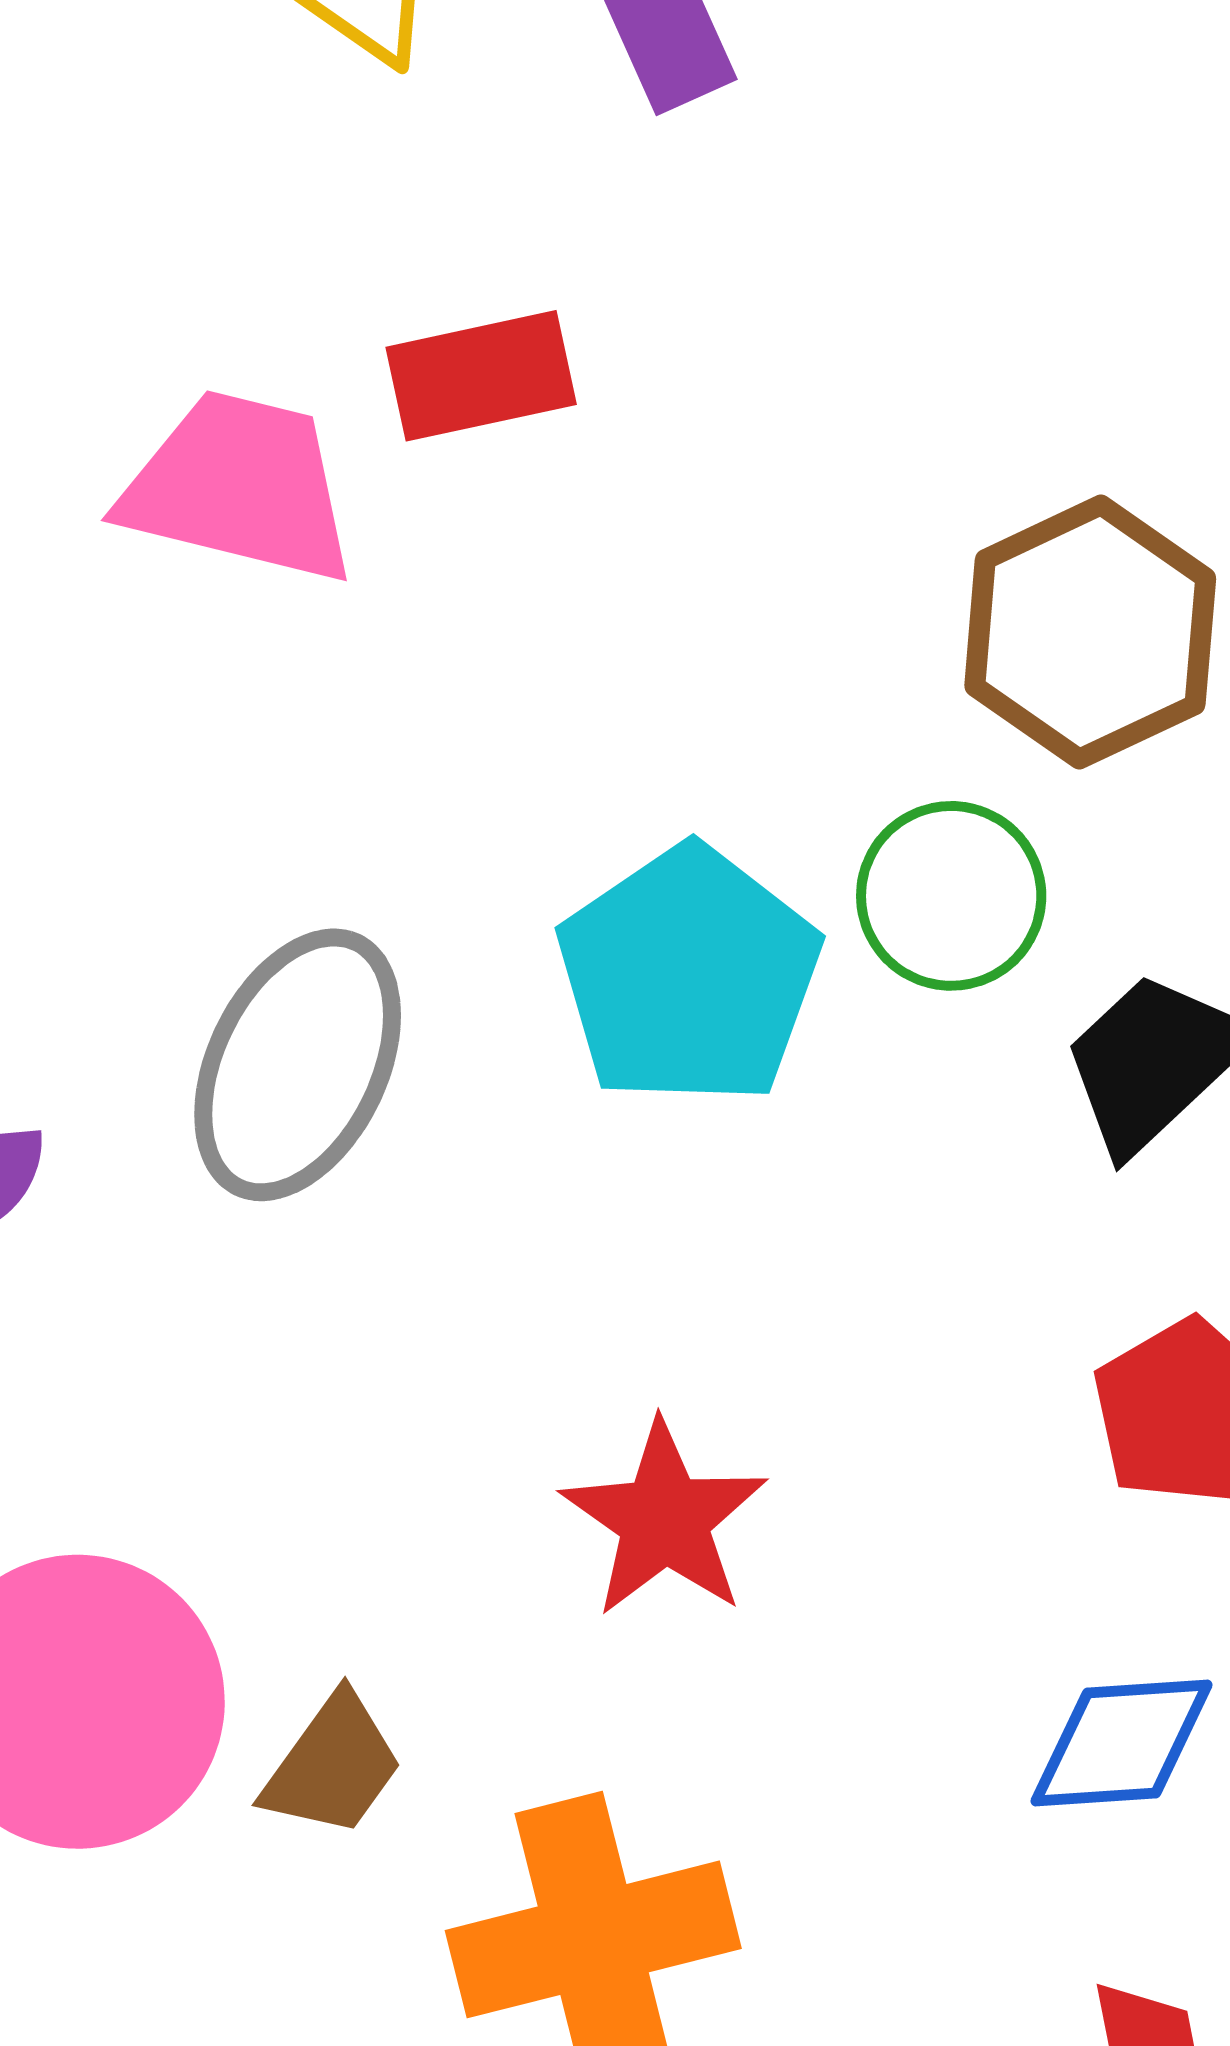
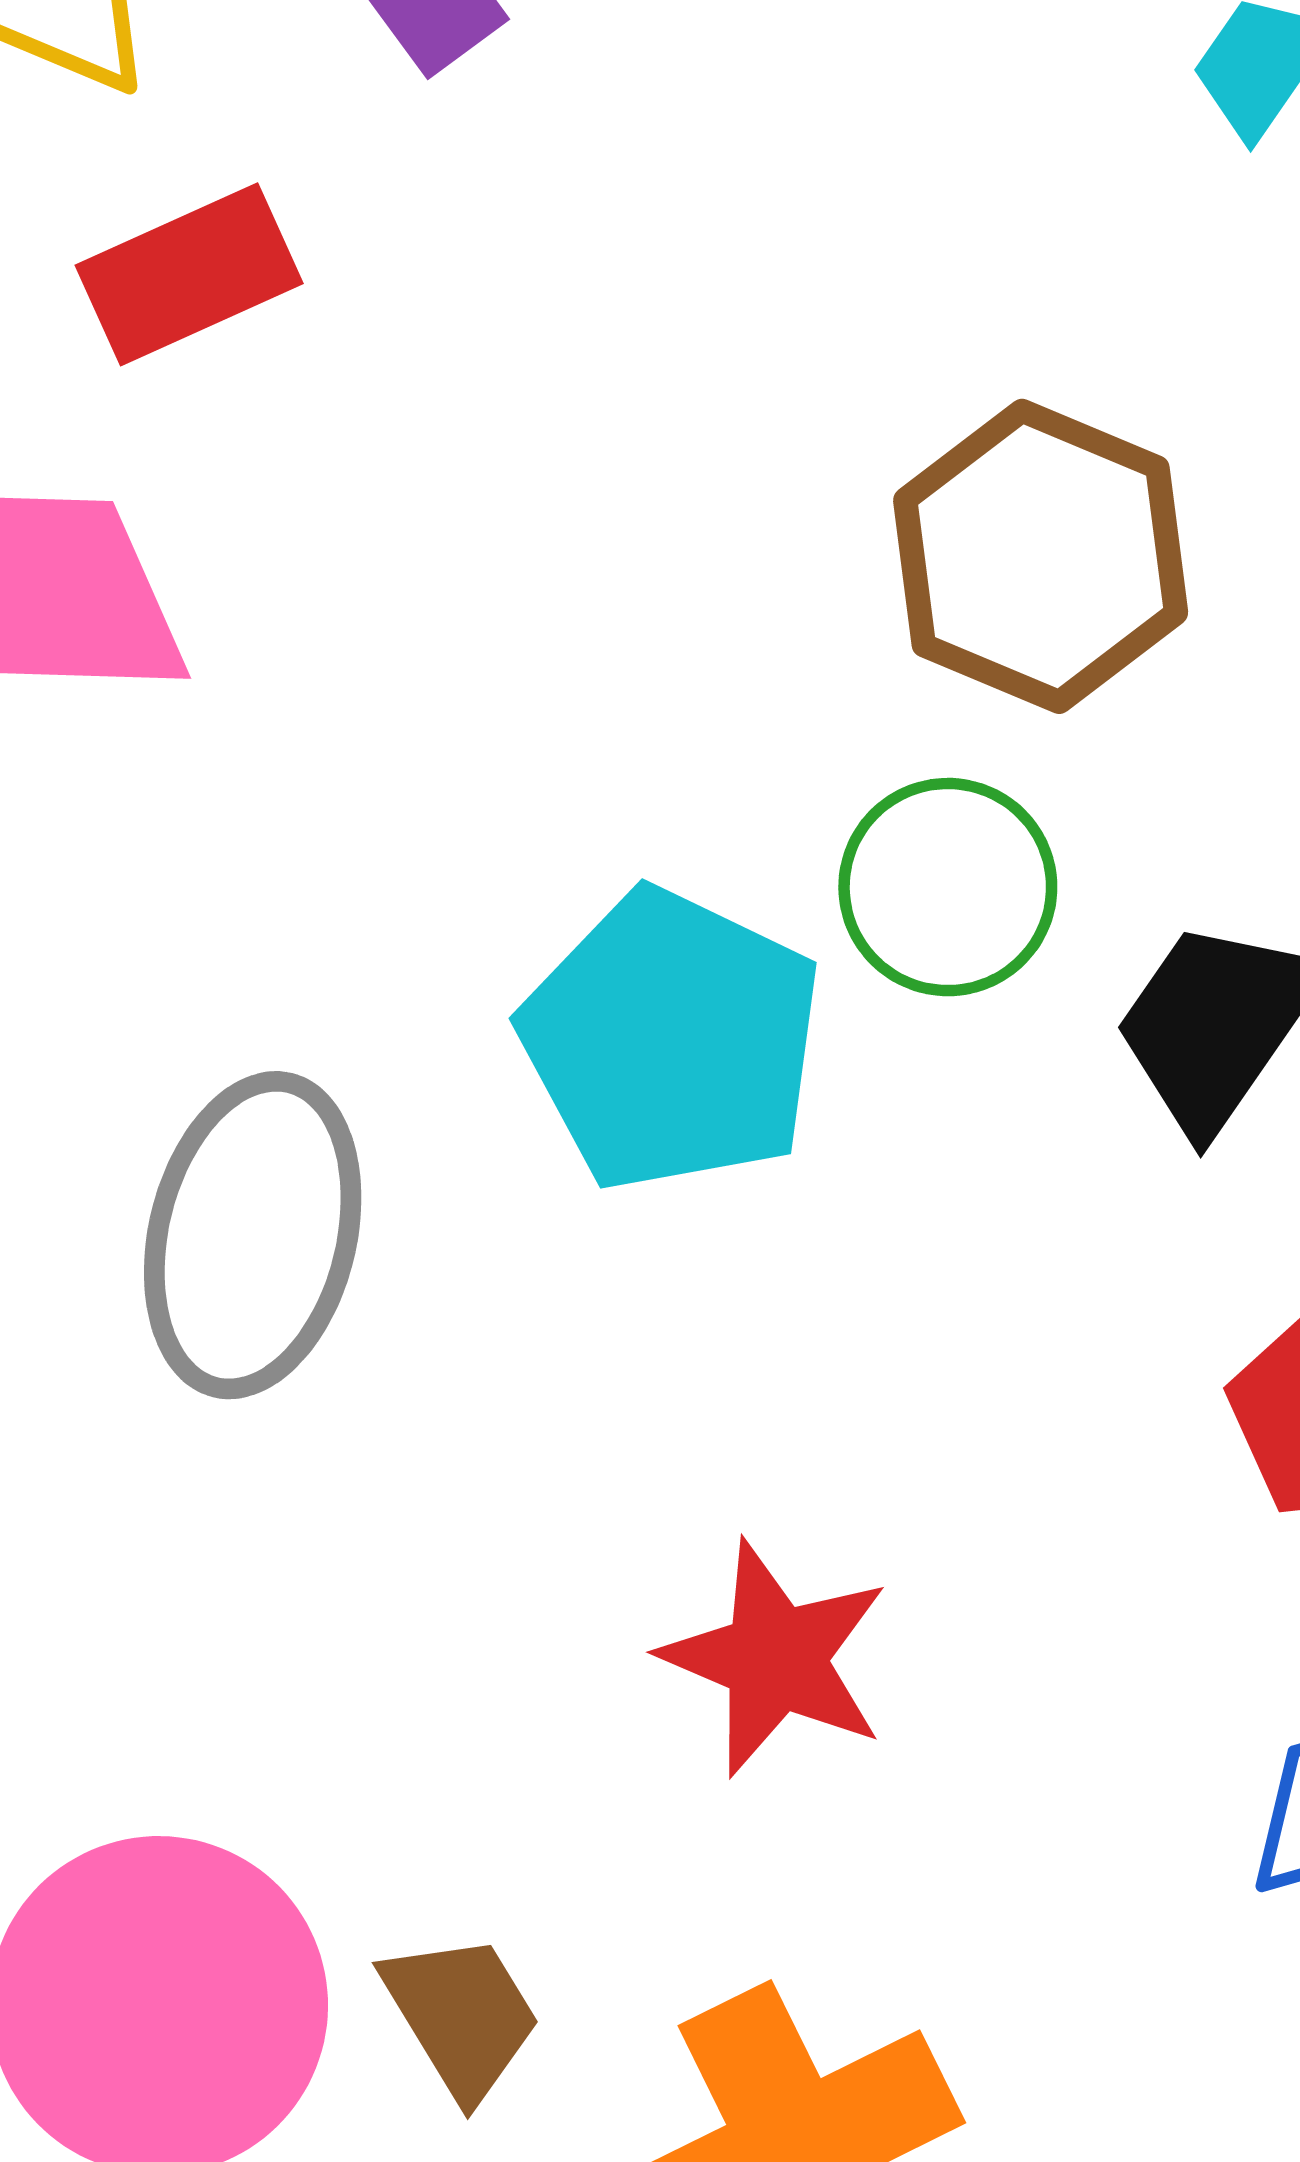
red rectangle: (481, 376) -> (189, 274), moved
brown trapezoid: (333, 1766) -> (461, 2016), turned -55

